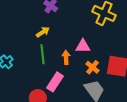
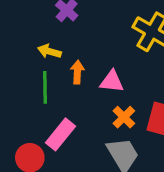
yellow arrow: (43, 32) -> (49, 51), turned -136
orange arrow: (66, 57) -> (77, 72), moved

